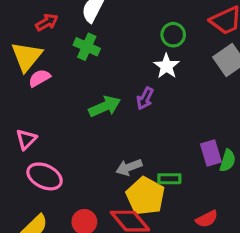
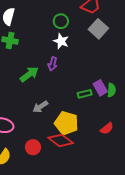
gray arrow: (129, 167) -> (40, 107), moved
green rectangle: (169, 179) -> (85, 94), moved

